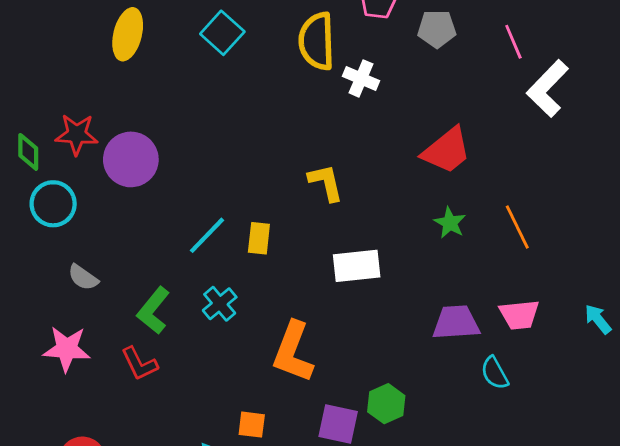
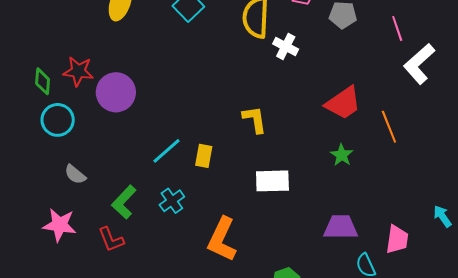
orange line: (517, 227) -> (389, 127), moved
pink trapezoid: (519, 315) -> (397, 239), moved, turned -80
cyan arrow: (598, 319) -> (442, 216), moved

